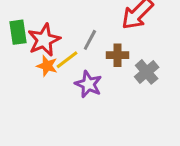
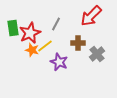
gray line: (90, 40) -> (56, 24), moved

